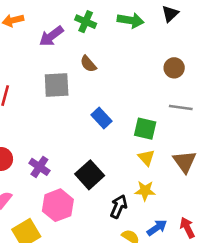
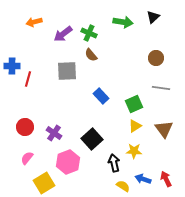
green cross: (86, 22) -> (89, 33), moved
green square: (145, 129) -> (134, 104), turned -36
yellow triangle: (146, 158) -> (135, 126), turned 40
black arrow: (119, 207) -> (114, 163), turned -36
blue arrow: (157, 228) -> (143, 179), turned -126

